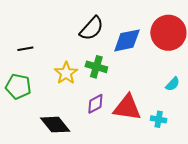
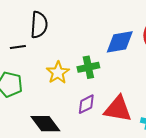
black semicircle: (92, 28) -> (39, 25), moved, turned -40
green cross: (96, 67) -> (88, 67), turned -30

